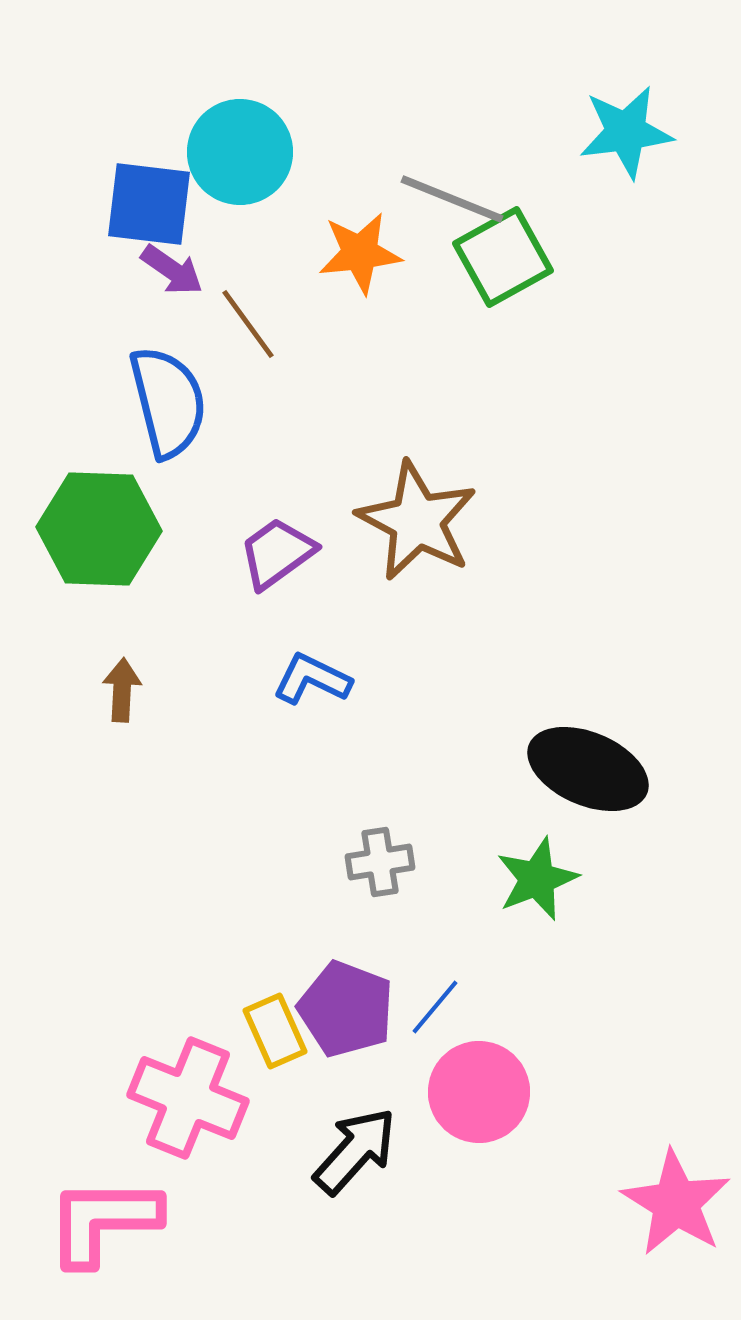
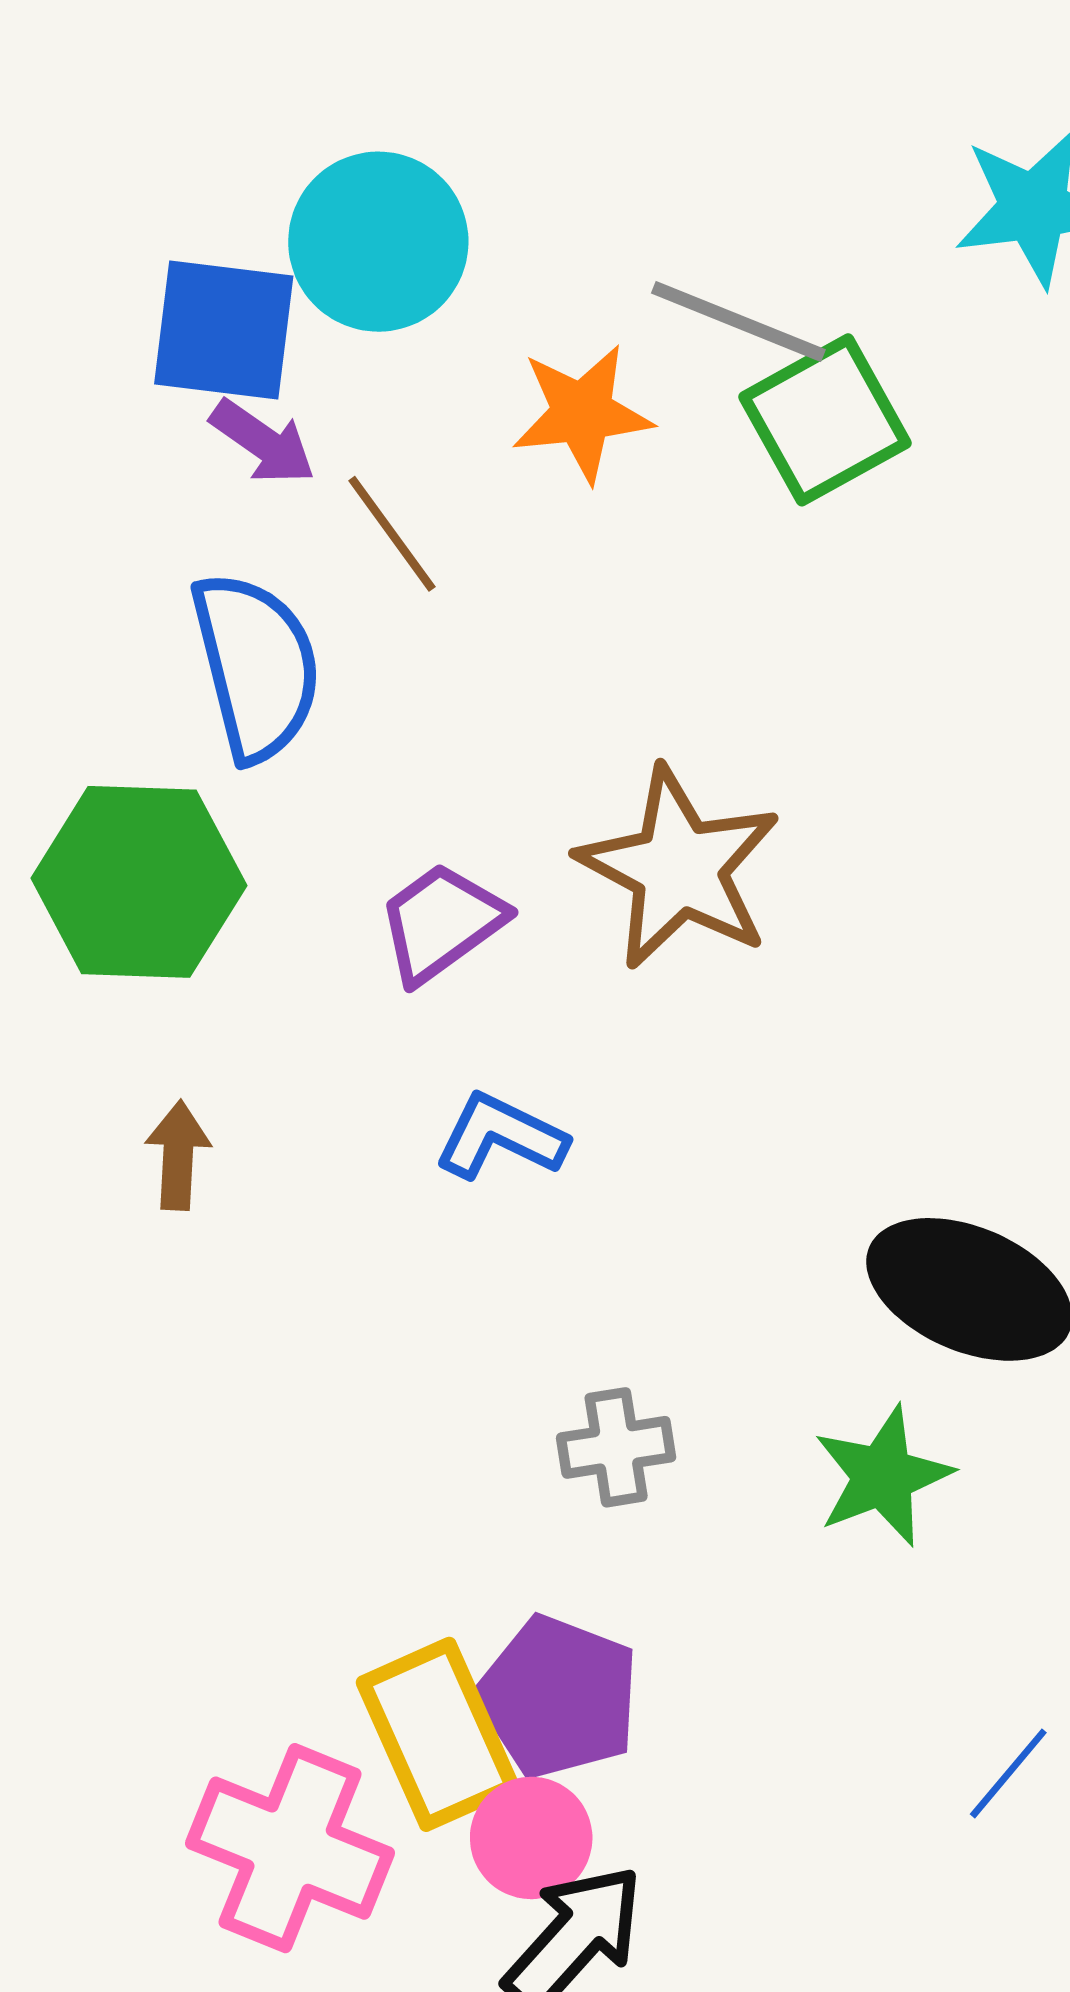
blue line: (435, 1007) -> (1008, 1773), moved
yellow rectangle: (275, 1031) -> (438, 1734), size x1.5
pink circle: (479, 1092) -> (531, 1838), moved, size x0.7

